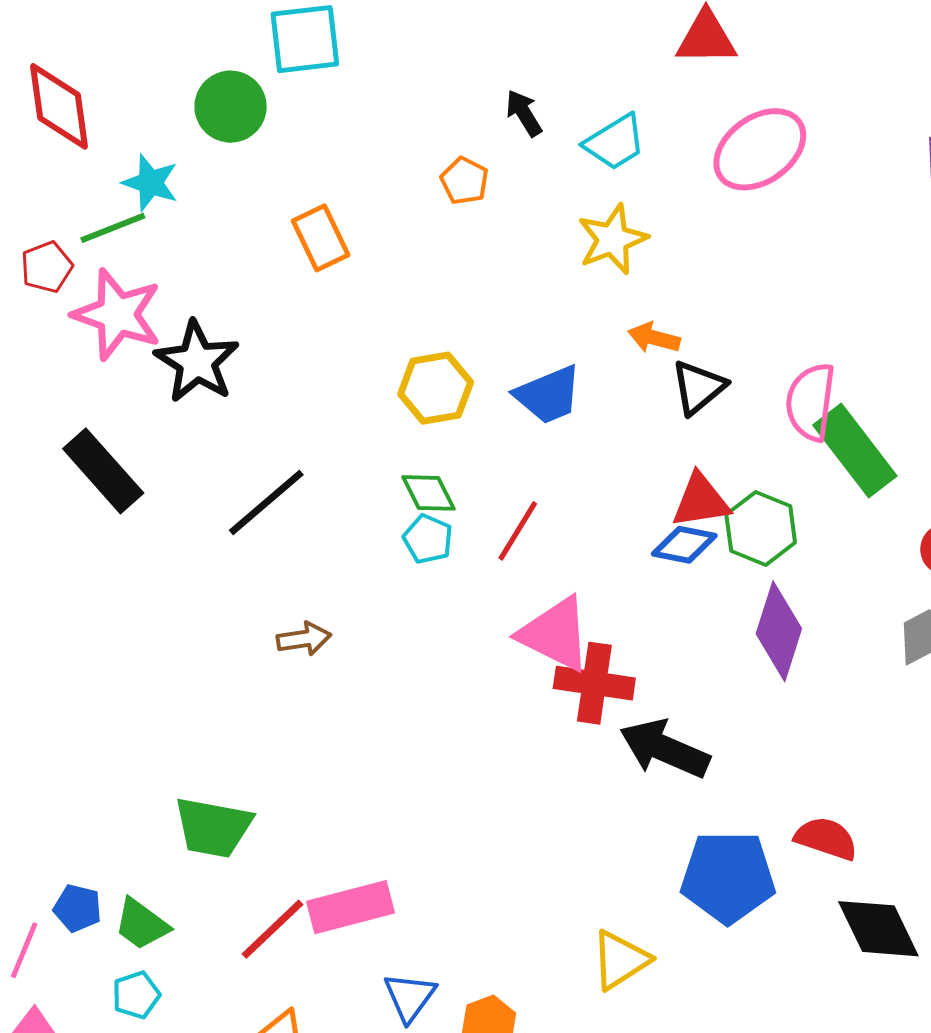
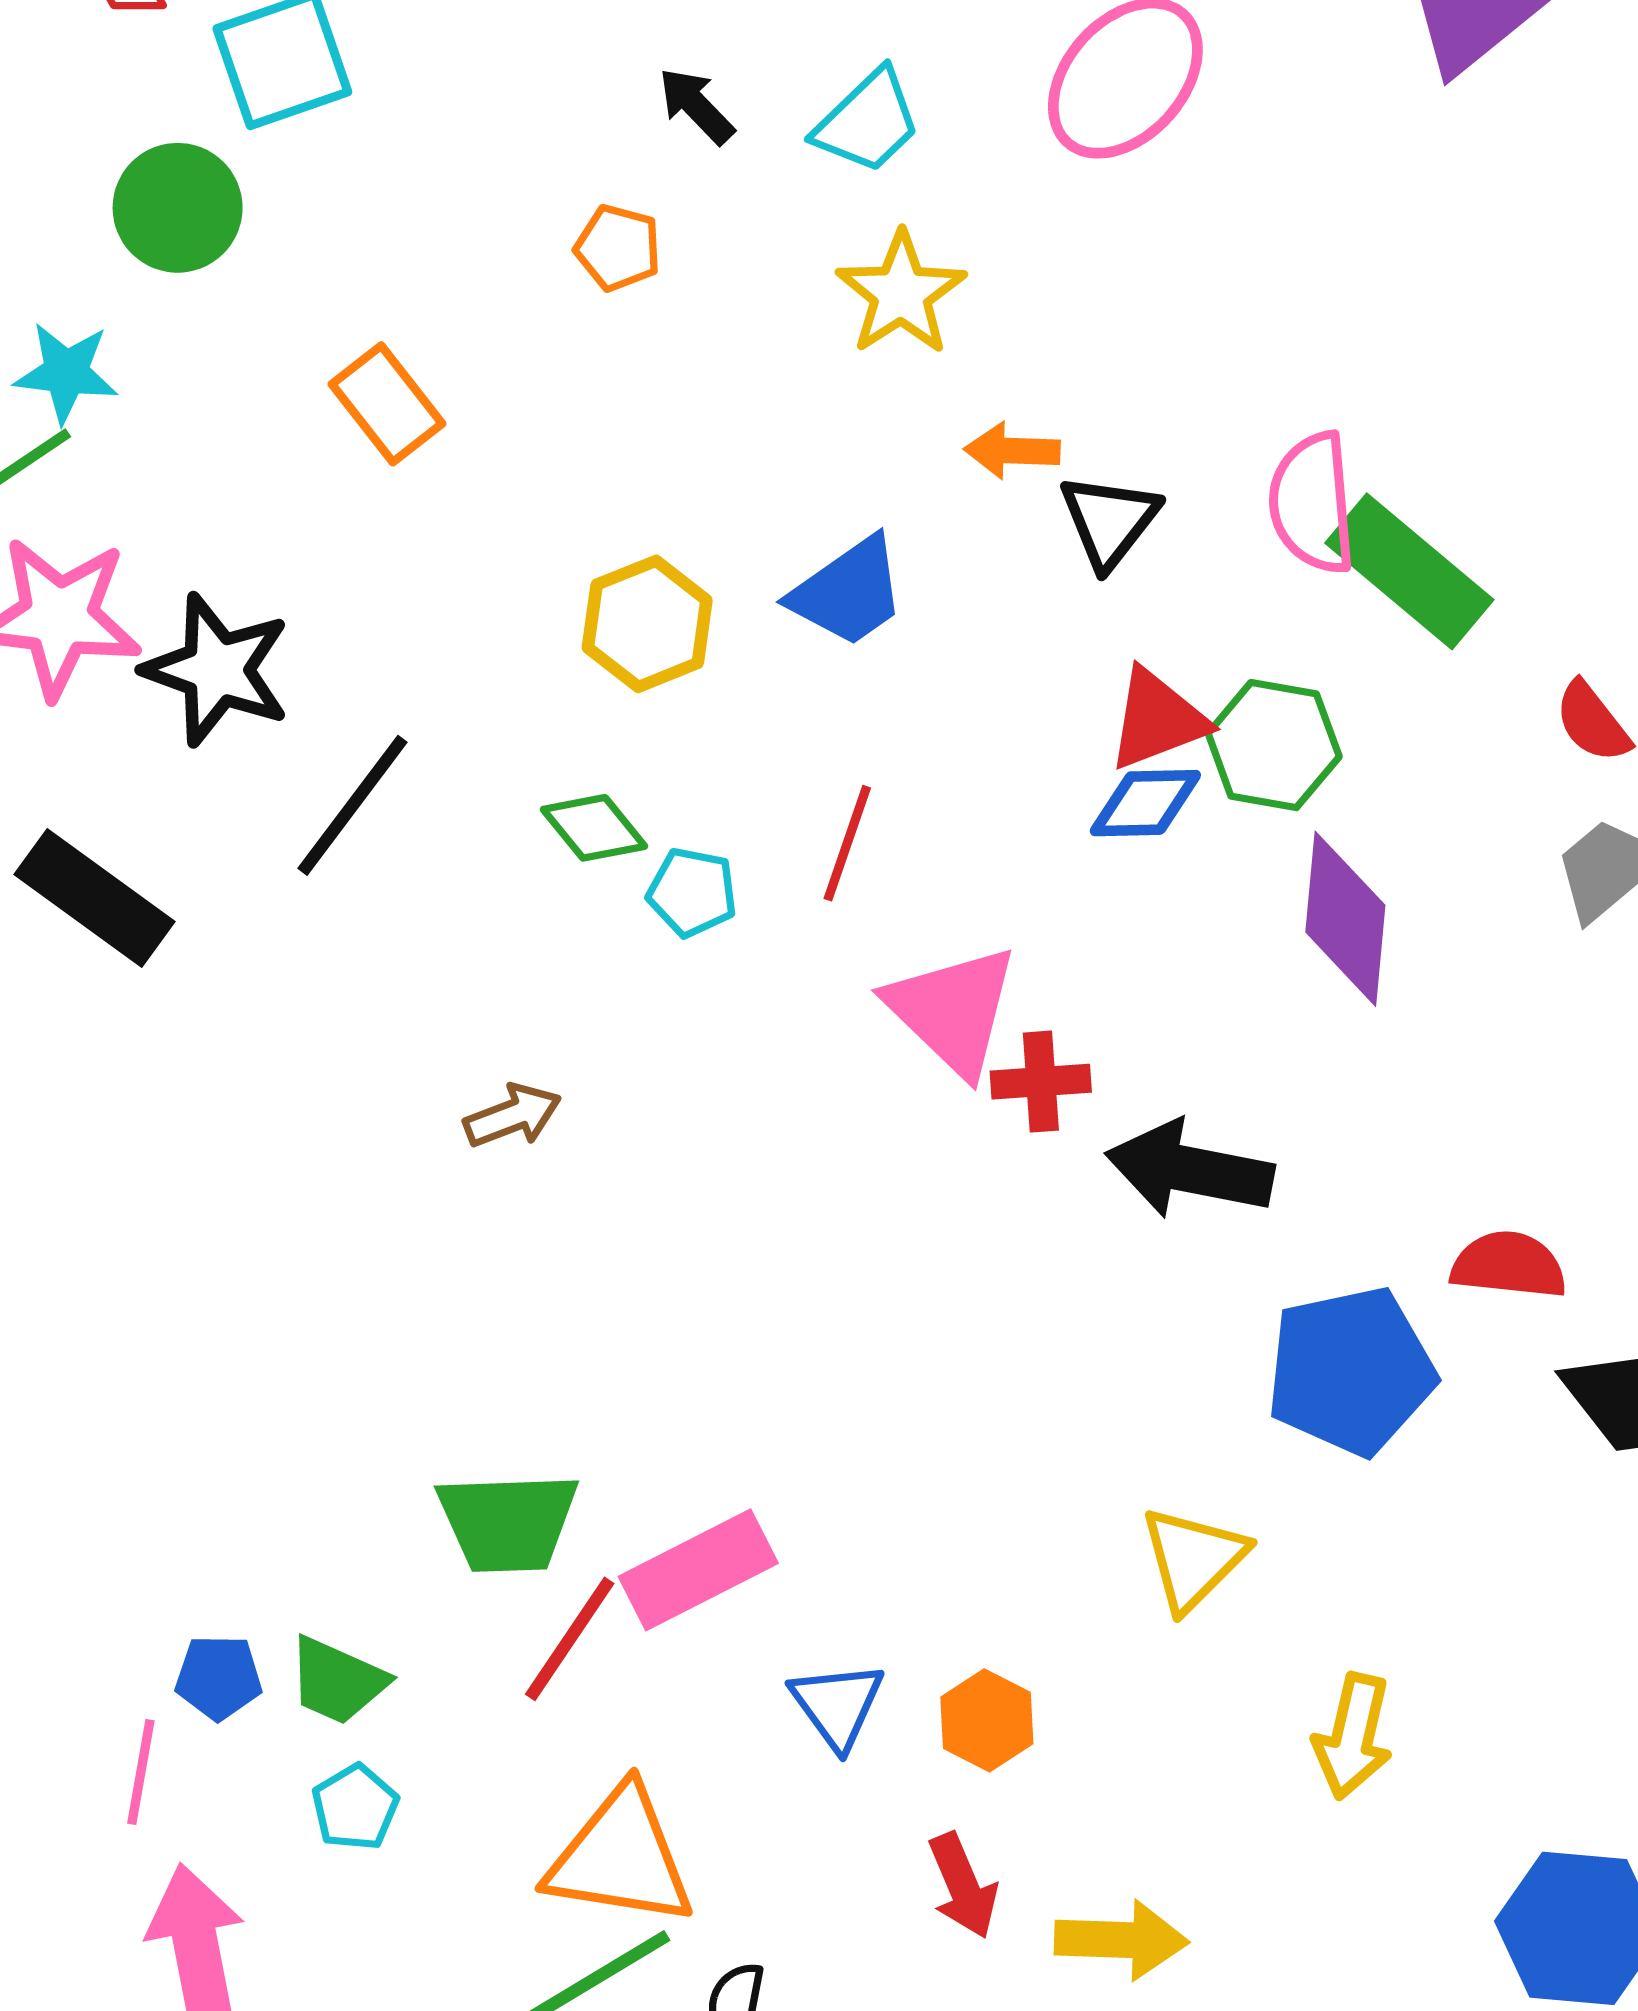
green diamond: (428, 493) -> (594, 828), moved
black line: (266, 502) -> (353, 805), moved
pink triangle: (555, 634) -> (953, 1010), turned 30
red cross: (594, 683) -> (1041, 1082), size x0.7
green trapezoid: (213, 827) -> (508, 1522), moved

